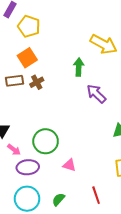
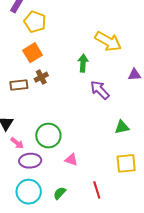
brown rectangle: (14, 81) -> (19, 85), moved

